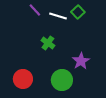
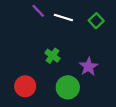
green square: (78, 12) -> (96, 21), moved
green cross: (48, 43) -> (52, 56), moved

